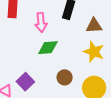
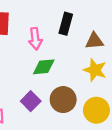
brown circle: (65, 77) -> (63, 100), size x1.5
purple square: (25, 82) -> (31, 101), moved

